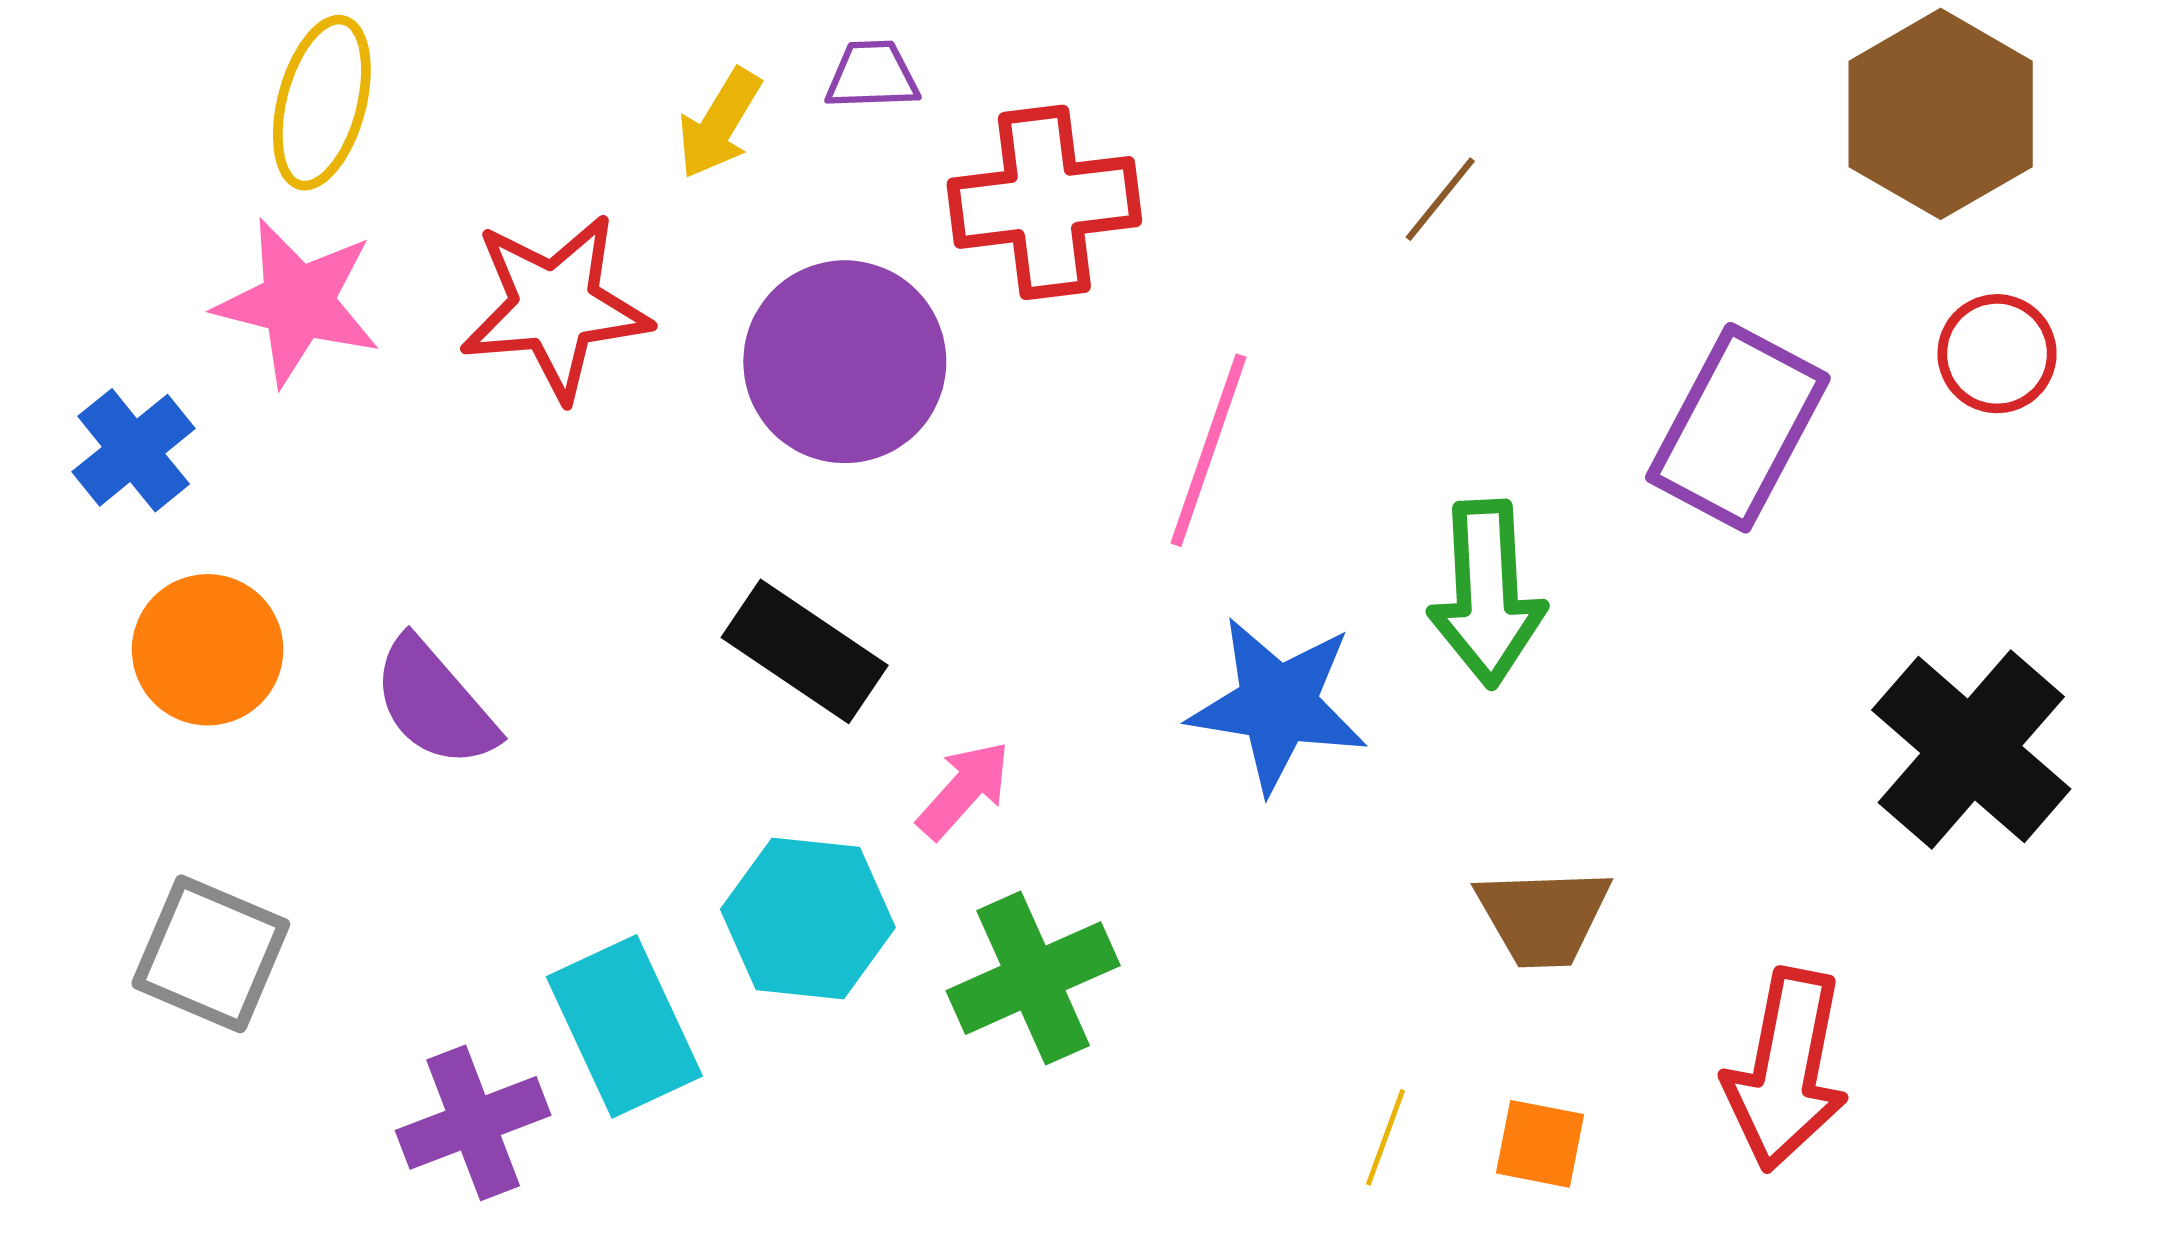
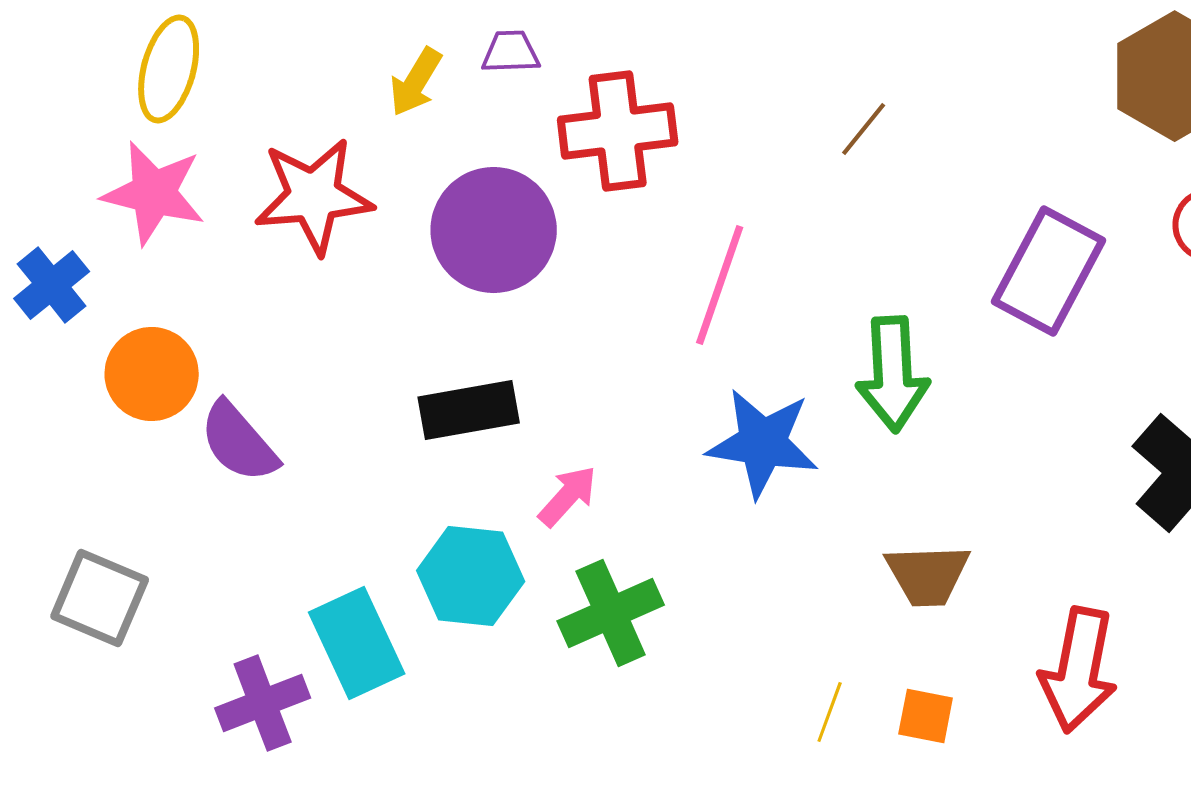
orange circle: (208, 650) -> (152, 374), moved
black rectangle: (805, 651) -> (469, 410), turned -44

